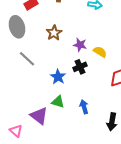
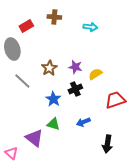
brown star: (54, 33) -> (49, 68), moved
yellow semicircle: (100, 52) -> (95, 74), turned -64
blue arrow: (84, 107) -> (83, 122), moved, turned -96

